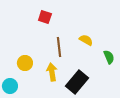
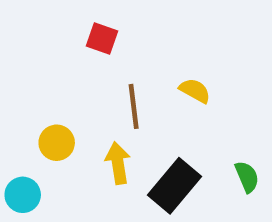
green semicircle: (109, 57) -> (247, 177), moved

